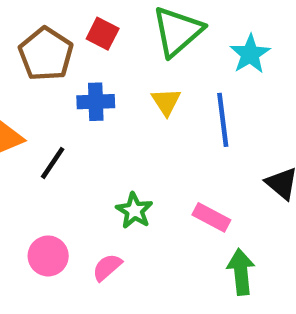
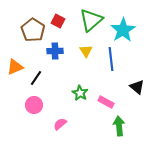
cyan star: (250, 54) -> (123, 30), size x1.4
green star: (134, 211) -> (80, 93), moved
pink circle: (48, 256) -> (34, 105), moved

